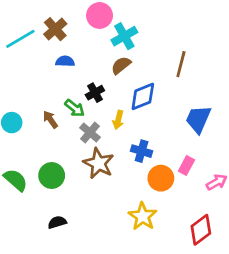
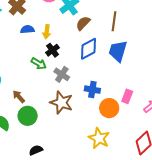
brown semicircle: (121, 65) -> (83, 23), moved
blue trapezoid: (198, 119) -> (118, 51), moved
brown arrow: (50, 120) -> (19, 97), moved
yellow arrow: (118, 120) -> (47, 32), moved
gray cross: (90, 132) -> (62, 74), moved

